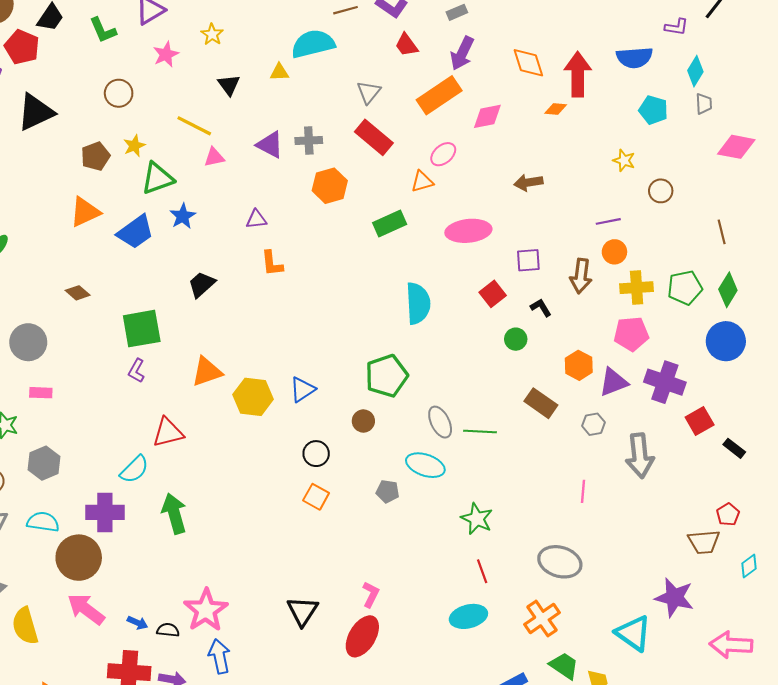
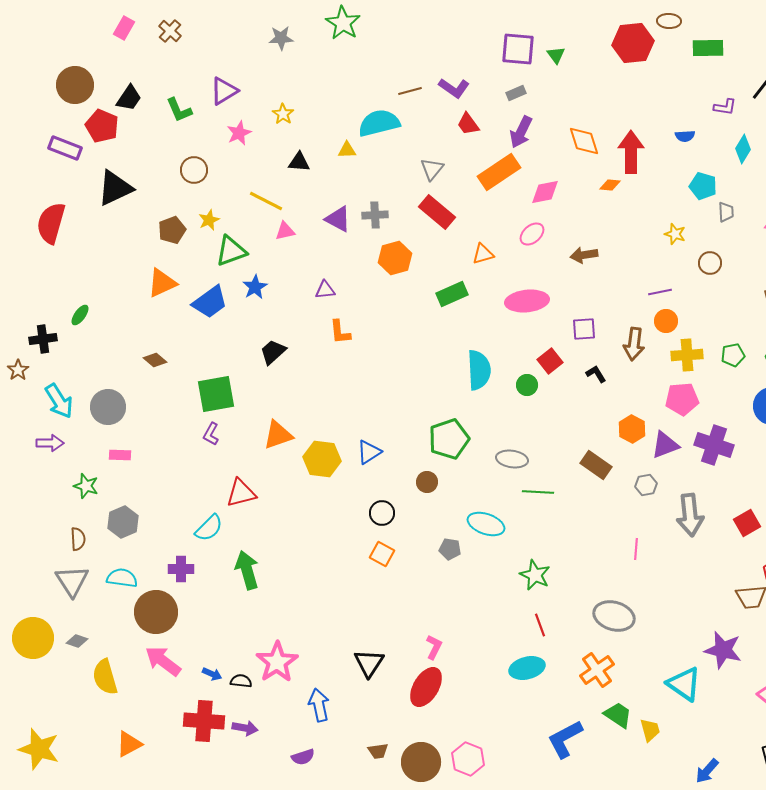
blue semicircle: (634, 58) -> (685, 136), size x0.6
black triangle: (229, 85) -> (299, 162), turned -50
gray trapezoid: (704, 104) -> (726, 212), moved
pink ellipse: (443, 154) -> (532, 234), moved
green pentagon: (685, 288) -> (733, 355), size x0.7
green circle: (516, 339) -> (527, 385), moved
red square: (700, 421) -> (747, 523), moved
gray ellipse: (440, 422) -> (512, 459), moved, turned -56
purple cross: (105, 512) -> (181, 569), size x0.7
blue arrow: (219, 656) -> (319, 705), moved

